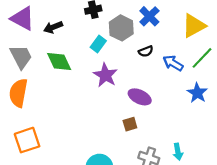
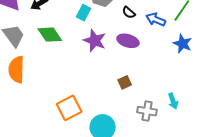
black semicircle: (146, 51) -> (129, 13), turned 72
purple ellipse: (140, 97) -> (128, 41), moved
orange square: (27, 140) -> (69, 108), moved

